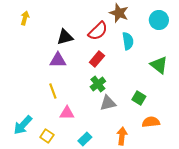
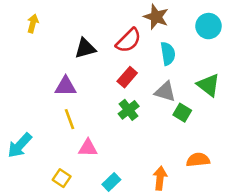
purple triangle: (58, 60) -> (66, 86), moved
green square: (139, 98) -> (182, 113), moved
gray triangle: (108, 103) -> (165, 92), moved, turned 30
cyan arrow: (23, 125) -> (20, 145), moved

